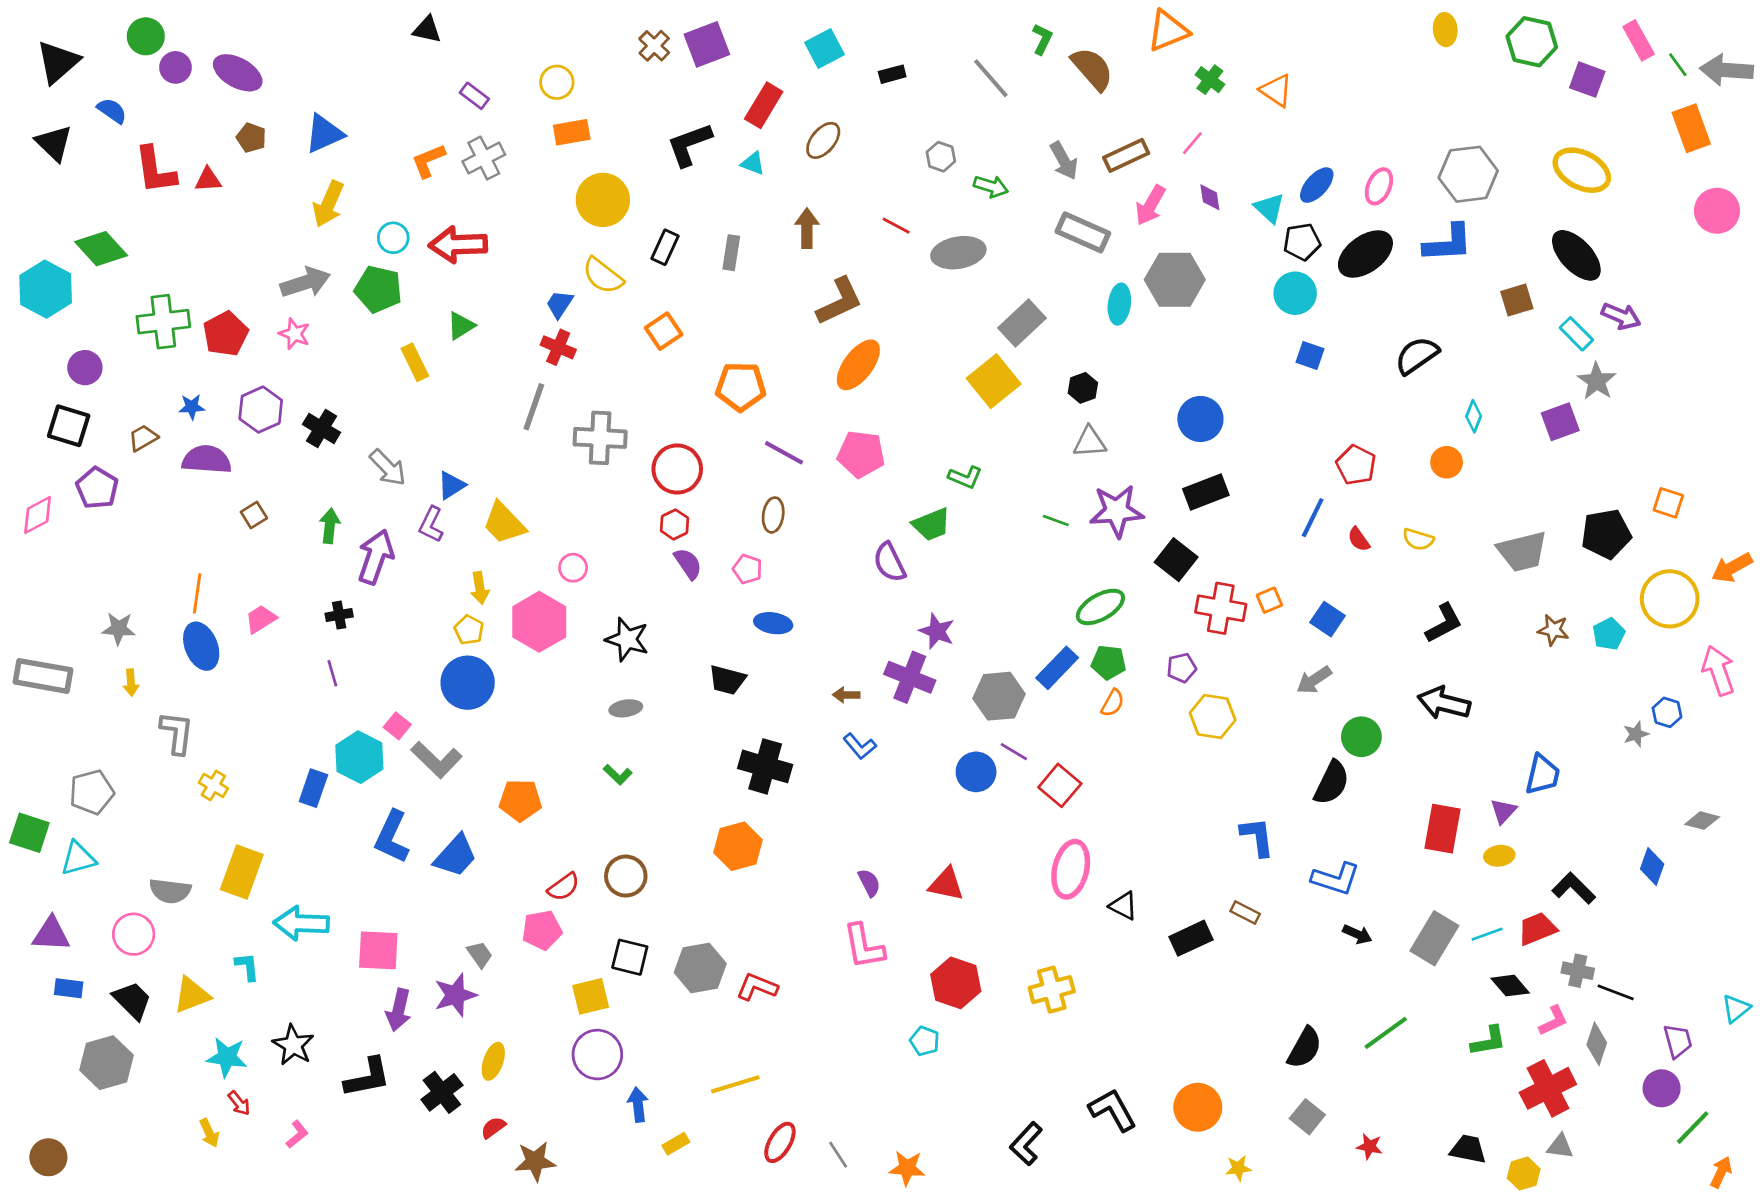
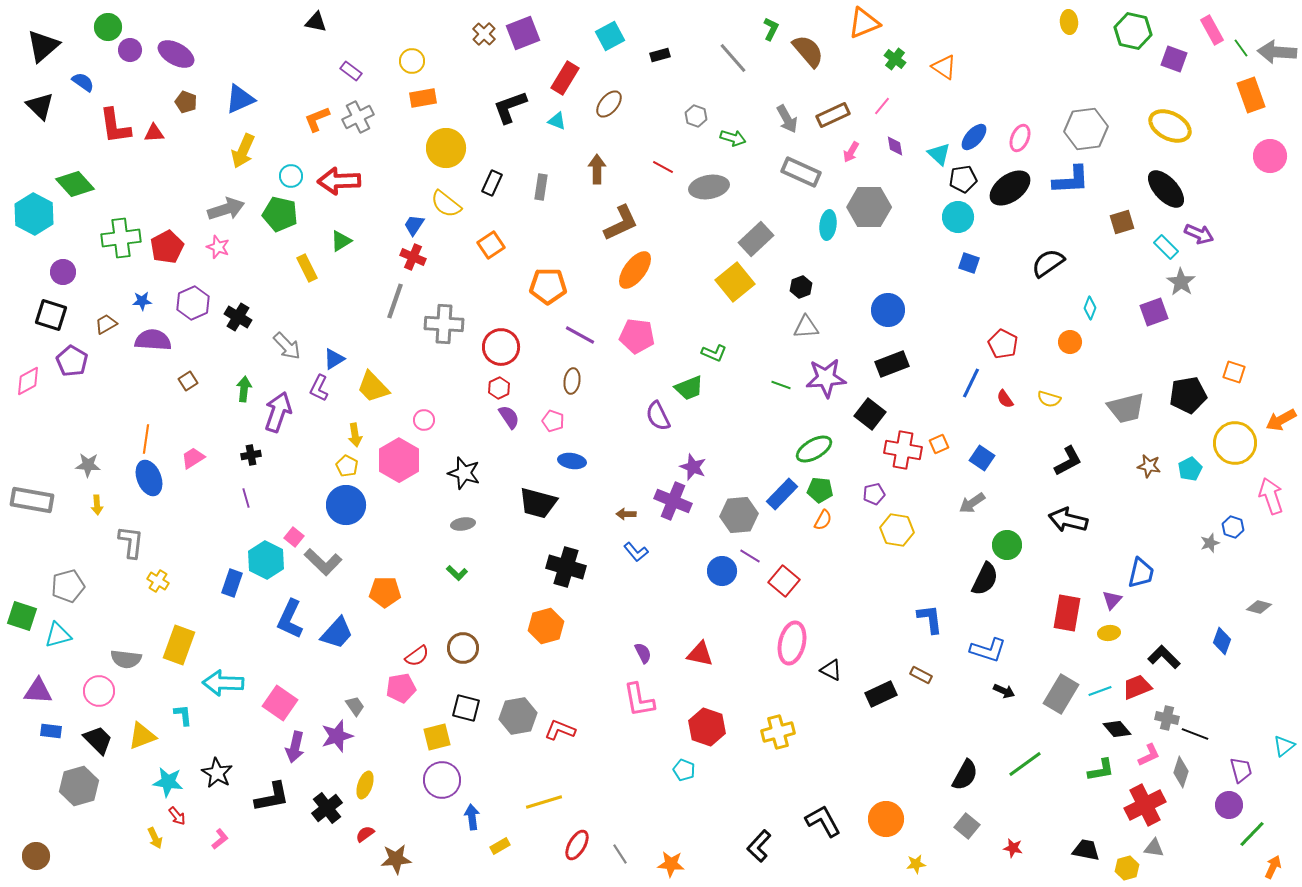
pink arrow: (1150, 205) -> (851, 152), size x0.7
black trapezoid: (727, 680) -> (538, 503), size x1.4
pink square: (378, 950) -> (280, 703), turned 32

